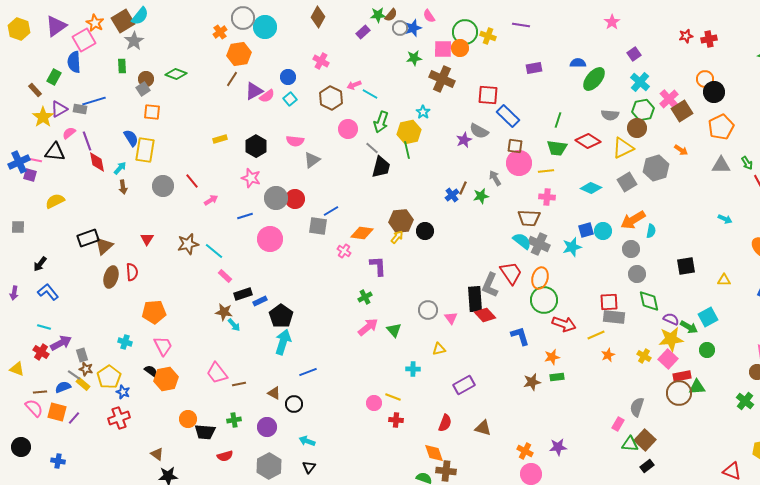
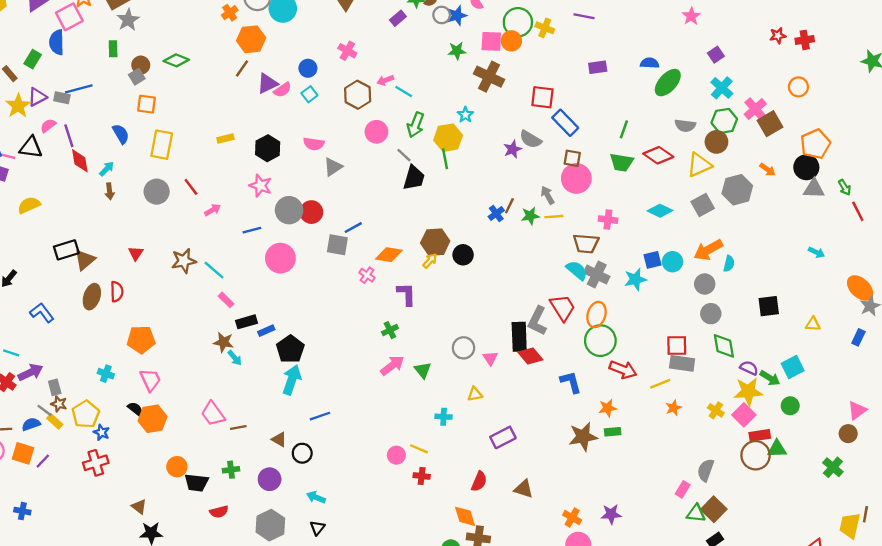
black circle: (714, 92) -> (806, 167), moved
yellow rectangle: (145, 150) -> (162, 145), moved
yellow line: (546, 171) -> (554, 217), moved
blue L-shape: (48, 292) -> (42, 313), moved
brown star: (532, 382) -> (583, 437), size x1.4

